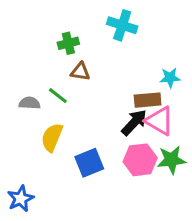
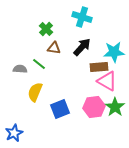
green cross: (68, 43) -> (46, 29), turned -32
cyan star: (170, 78) -> (114, 52), size x1.5
black arrow: (134, 122) -> (82, 47), moved
green star: (171, 160) -> (115, 107), turned -30

